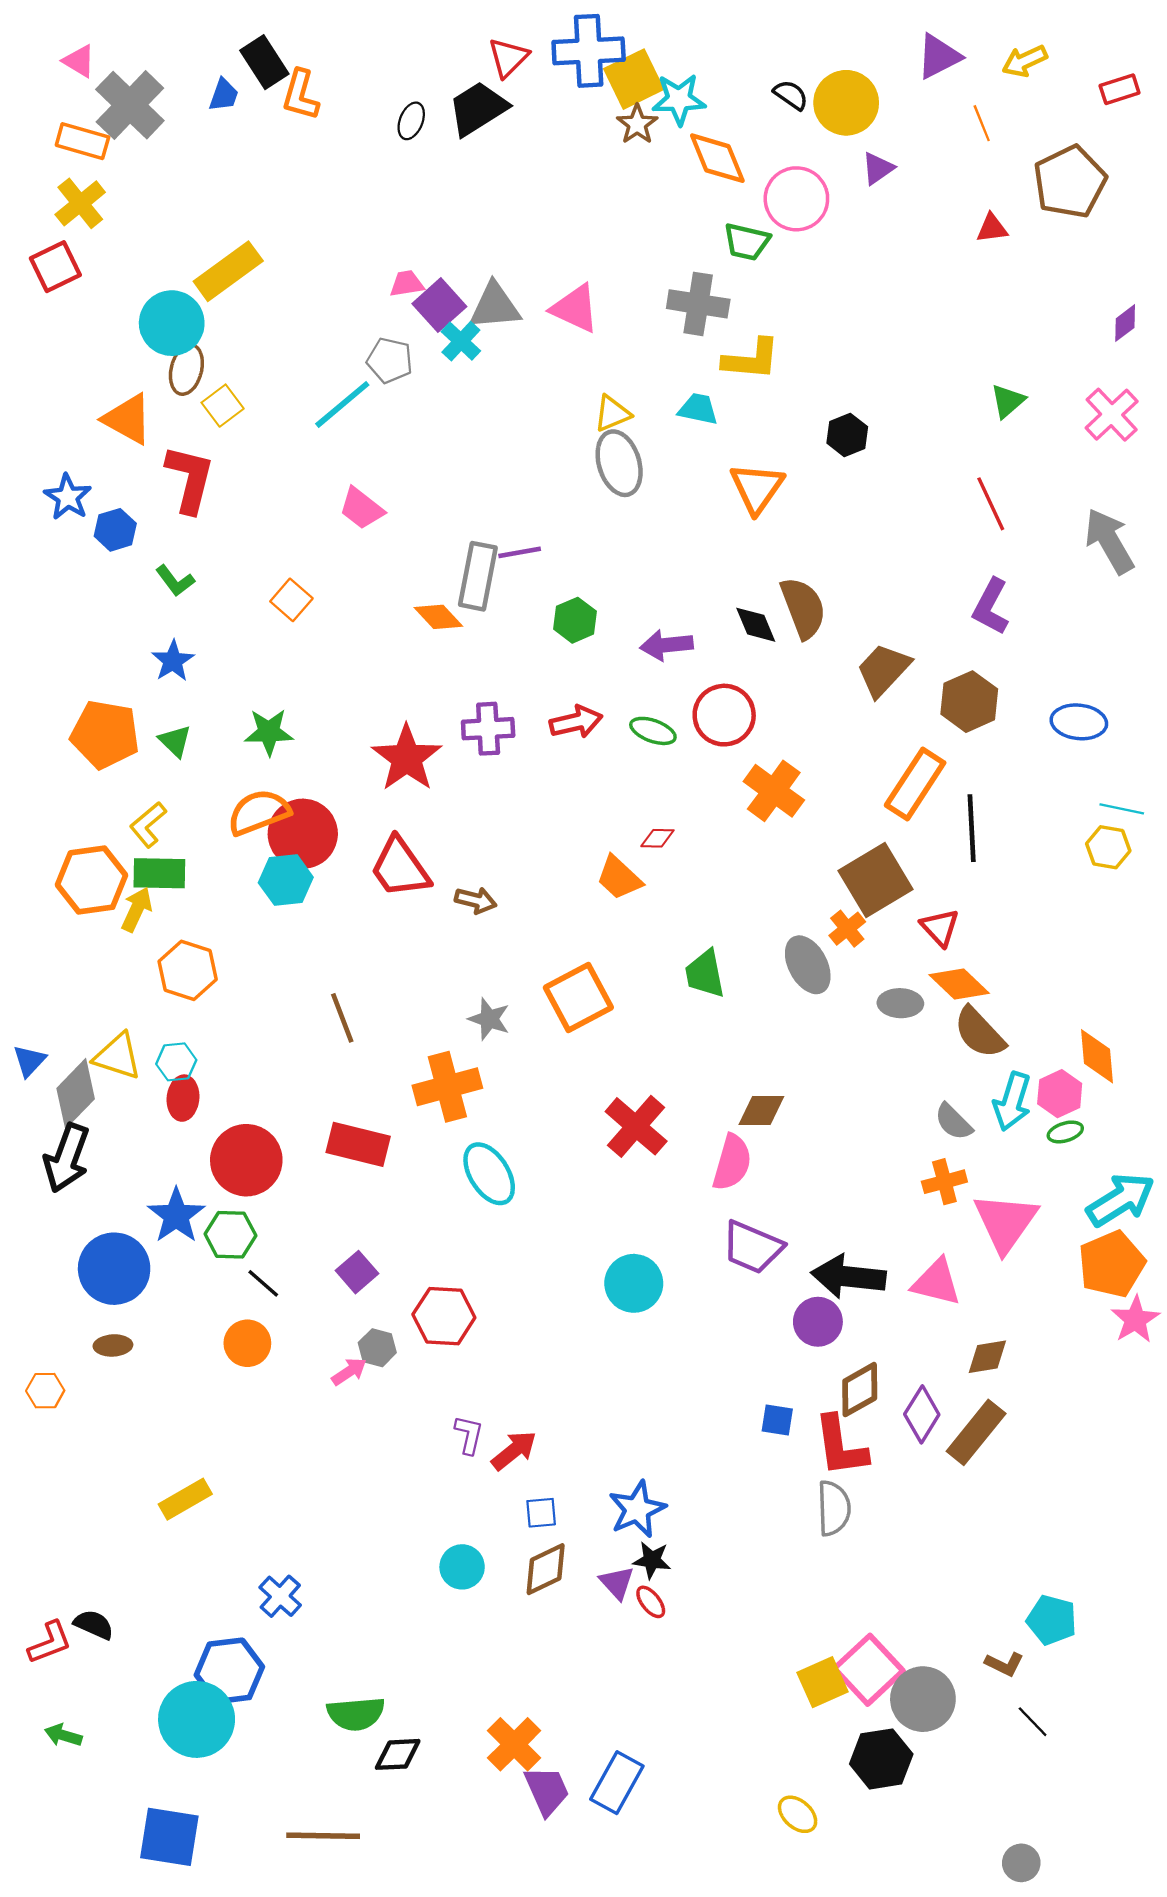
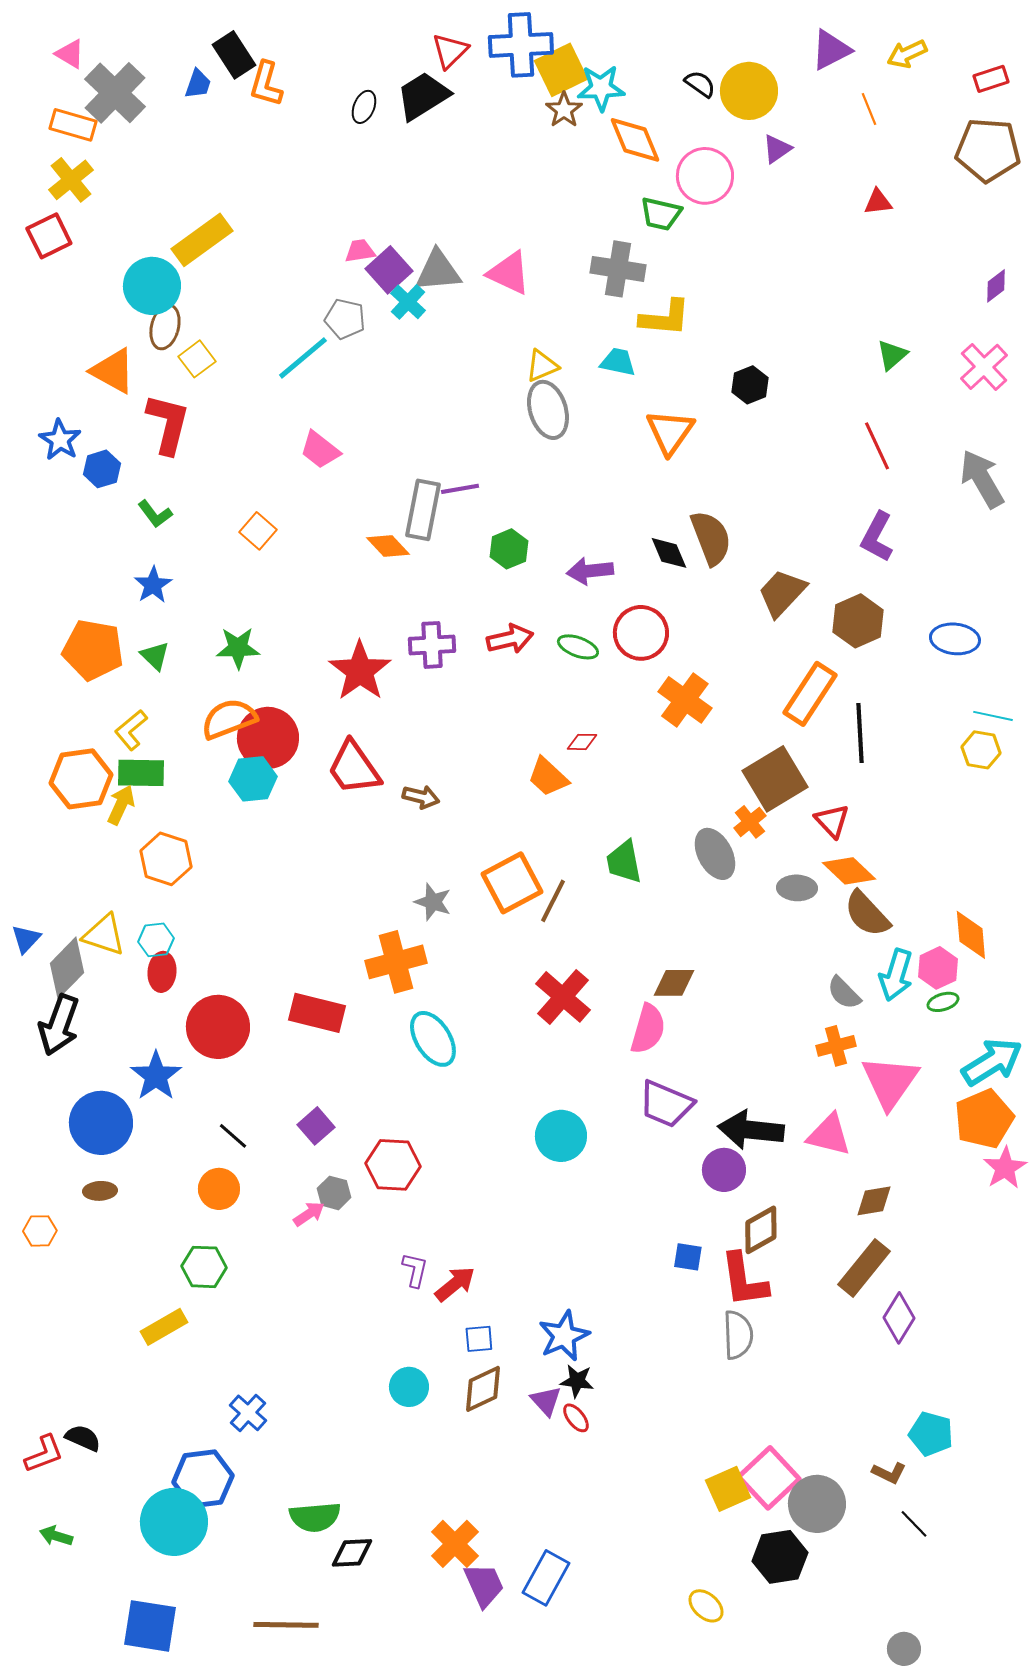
brown pentagon: (1070, 182) -> (988, 150), moved, turned 30
brown line: (342, 1018) -> (553, 901), moved, turned 48
green hexagon: (230, 1235) -> (204, 1267), moved
purple diamond: (922, 1414) -> (899, 1318), moved

